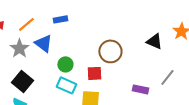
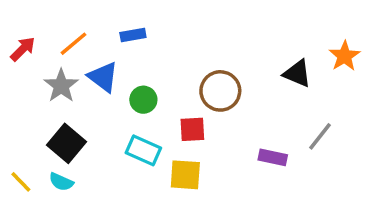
green circle: (65, 64) -> (143, 100), moved

